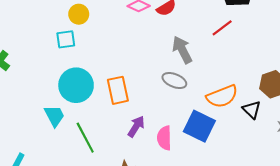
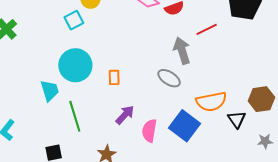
red line: (222, 28) -> (207, 29), moved
cyan square: (66, 39) -> (74, 20), turned -30
orange rectangle: (118, 90) -> (114, 77), size x0.6

